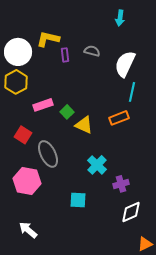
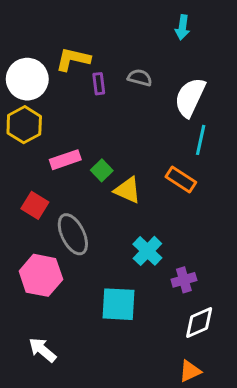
orange rectangle: (119, 118) -> (181, 179), turned 54
cyan square: (78, 200) -> (118, 304), size x1.4
orange triangle: (145, 244) -> (190, 371), moved

